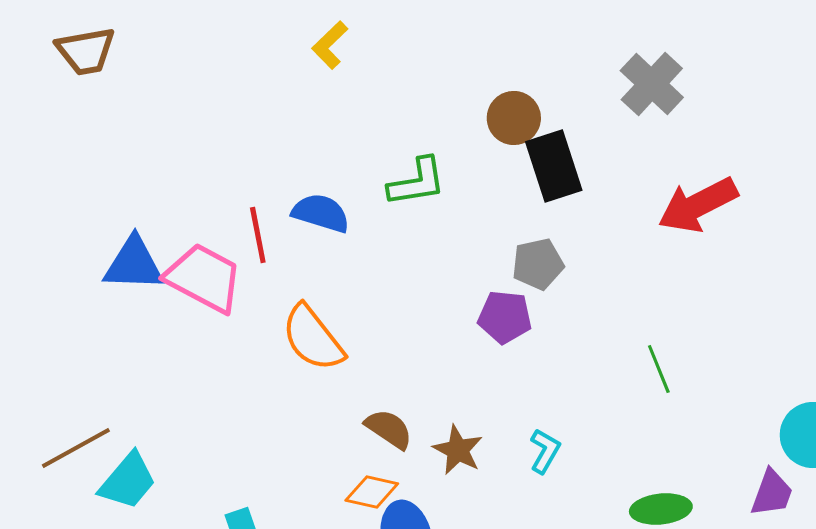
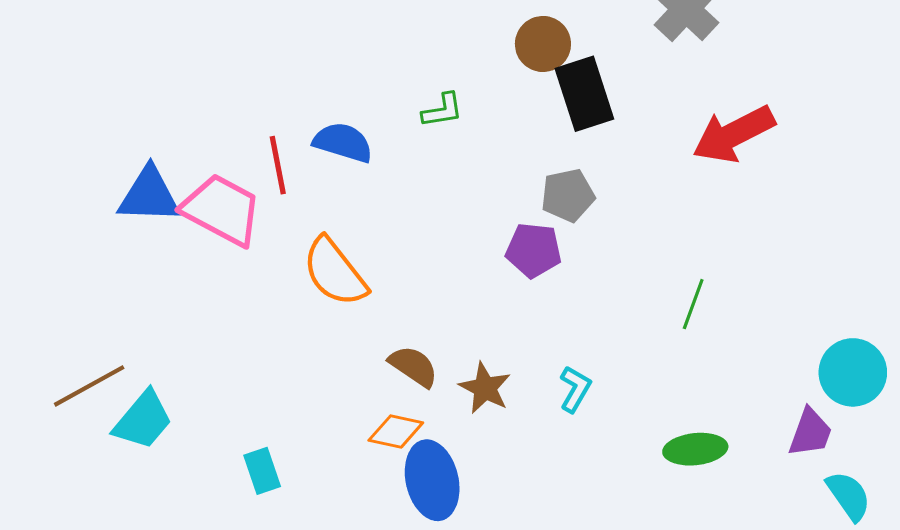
green L-shape: (417, 182) -> (442, 110), size x0.7
green line: (659, 369) -> (693, 304), turned 42

